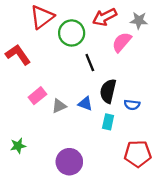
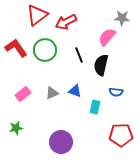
red arrow: (105, 17) -> (66, 22), moved
green circle: (72, 33) -> (45, 50), moved
black semicircle: (108, 91) -> (101, 65), moved
pink rectangle: (37, 96) -> (23, 94), moved

